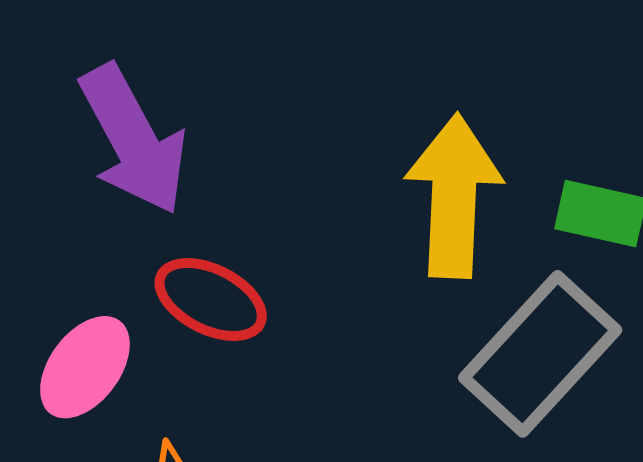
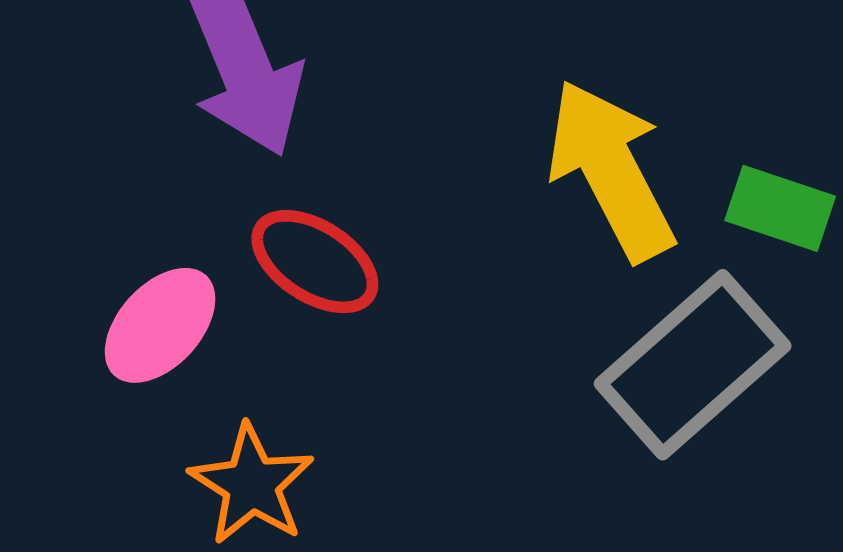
yellow arrow: (454, 196) -> (611, 170), turned -36

